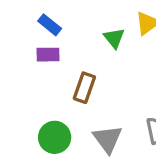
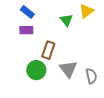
green circle: (55, 137) -> (36, 70), moved
gray triangle: (108, 139) -> (68, 69), moved

